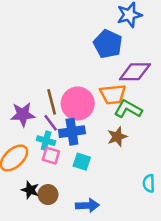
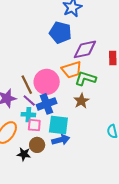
cyan square: (82, 162) -> (58, 125), size x1.5
brown circle: (48, 195) -> (37, 145), moved
blue arrow: (87, 205) -> (61, 140), moved

